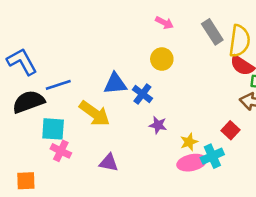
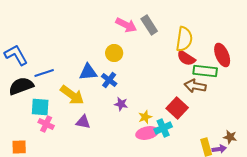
pink arrow: (164, 23) -> (126, 25), size x1.5
gray rectangle: (212, 32) -> (149, 25), moved
yellow circle: (162, 59) -> (114, 53), moved
red square: (230, 130) -> (177, 108), size x1.5
purple triangle: (109, 163) -> (83, 122), moved

